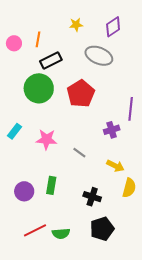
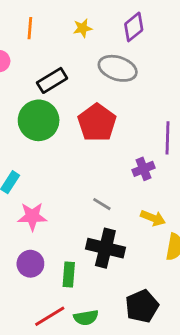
orange line: (38, 39) -> (30, 28), moved
pink star: (46, 139) -> (32, 216), moved
green rectangle: (51, 185) -> (69, 275), moved
black cross: (92, 197) -> (105, 248), moved, size x1.5

